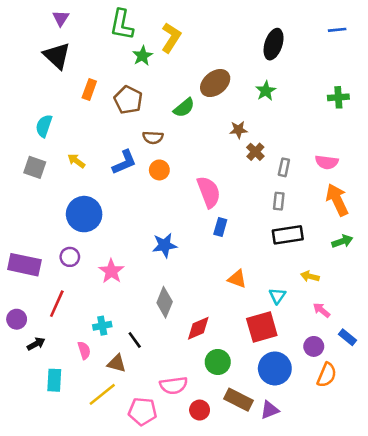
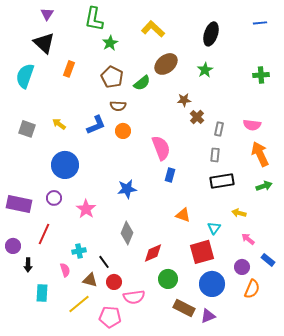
yellow L-shape: (171, 38) -> (153, 29), moved, turned -80
brown pentagon: (128, 100) -> (112, 77), moved
cyan semicircle: (44, 126) -> (25, 76), moved, size x1.4
black arrow: (36, 344) -> (28, 265), turned 120
red circle: (200, 410) -> (114, 282), moved

